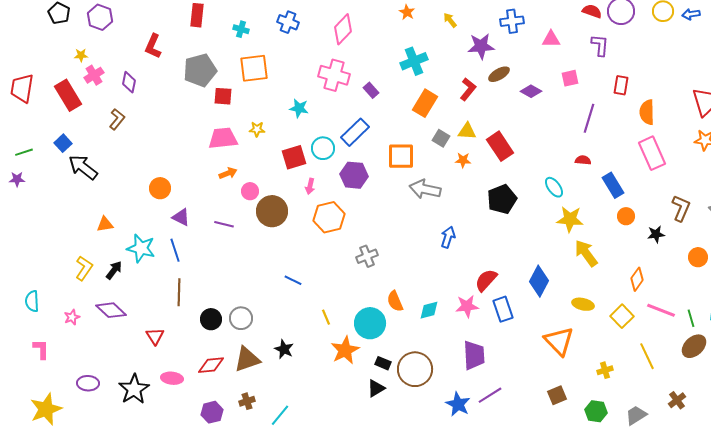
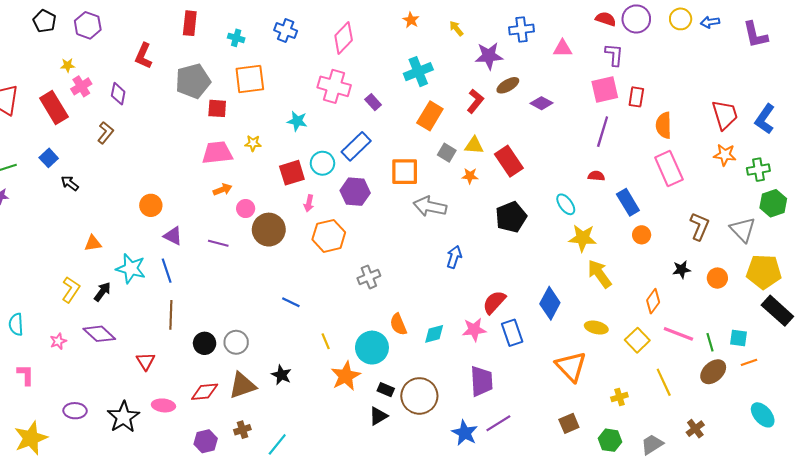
pink square: (570, 78) -> (605, 90), moved, size x1.5
black arrow: (83, 167) -> (70, 183), size x0.6
black star: (656, 234) -> (682, 270), moved

